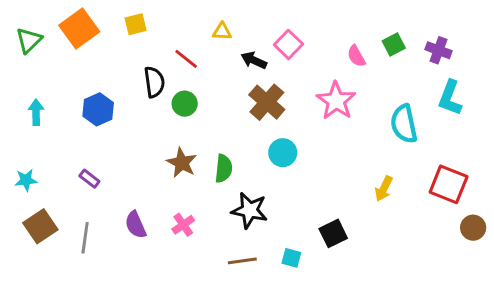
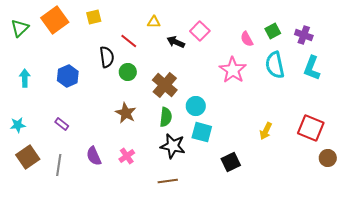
brown cross: (267, 102) -> (165, 85), moved
cyan semicircle: (404, 124) -> (275, 65), moved
green semicircle: (224, 169) -> (166, 117), moved
cyan square: (291, 258) -> (202, 132), moved, size x1.5

